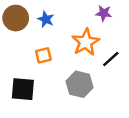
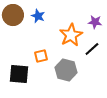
purple star: (104, 13) -> (95, 22), moved
orange square: (43, 55) -> (41, 56), moved

